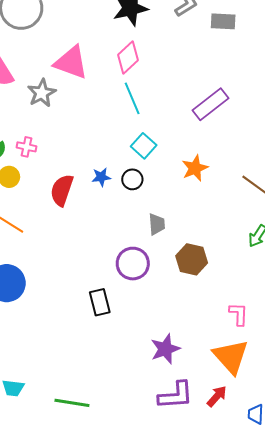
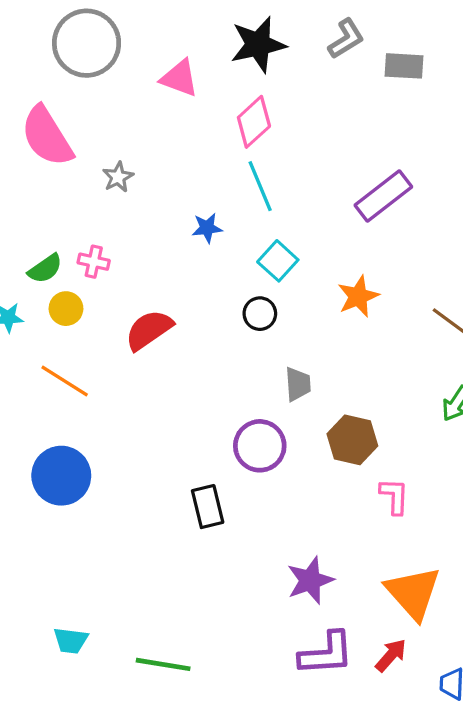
pink triangle: (71, 62) -> (179, 78), moved, size x0.7
gray star: (42, 93) -> (118, 177), size x0.7
blue star: (101, 177) -> (207, 228), moved
red semicircle: (62, 190) -> (149, 330), turned 36
pink L-shape: (239, 314) -> (394, 496), moved

